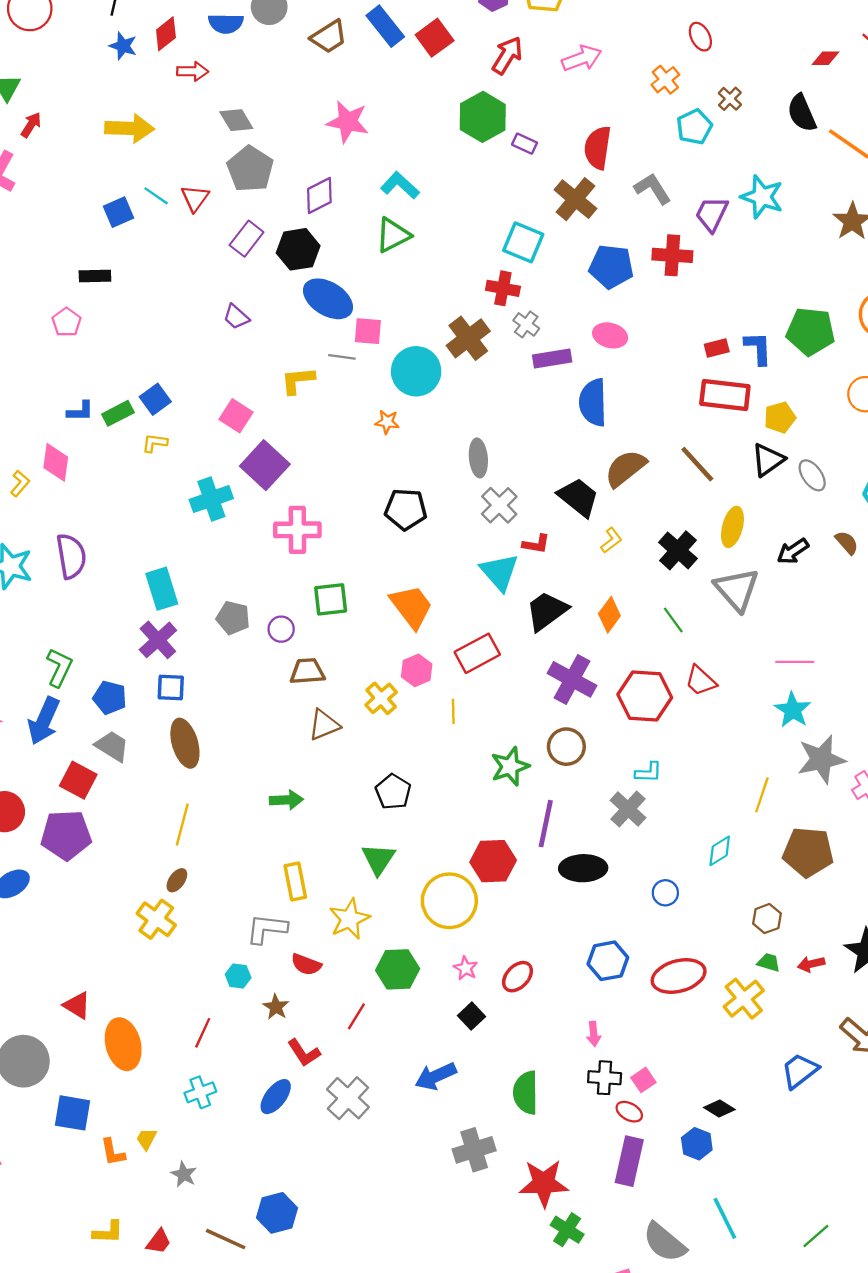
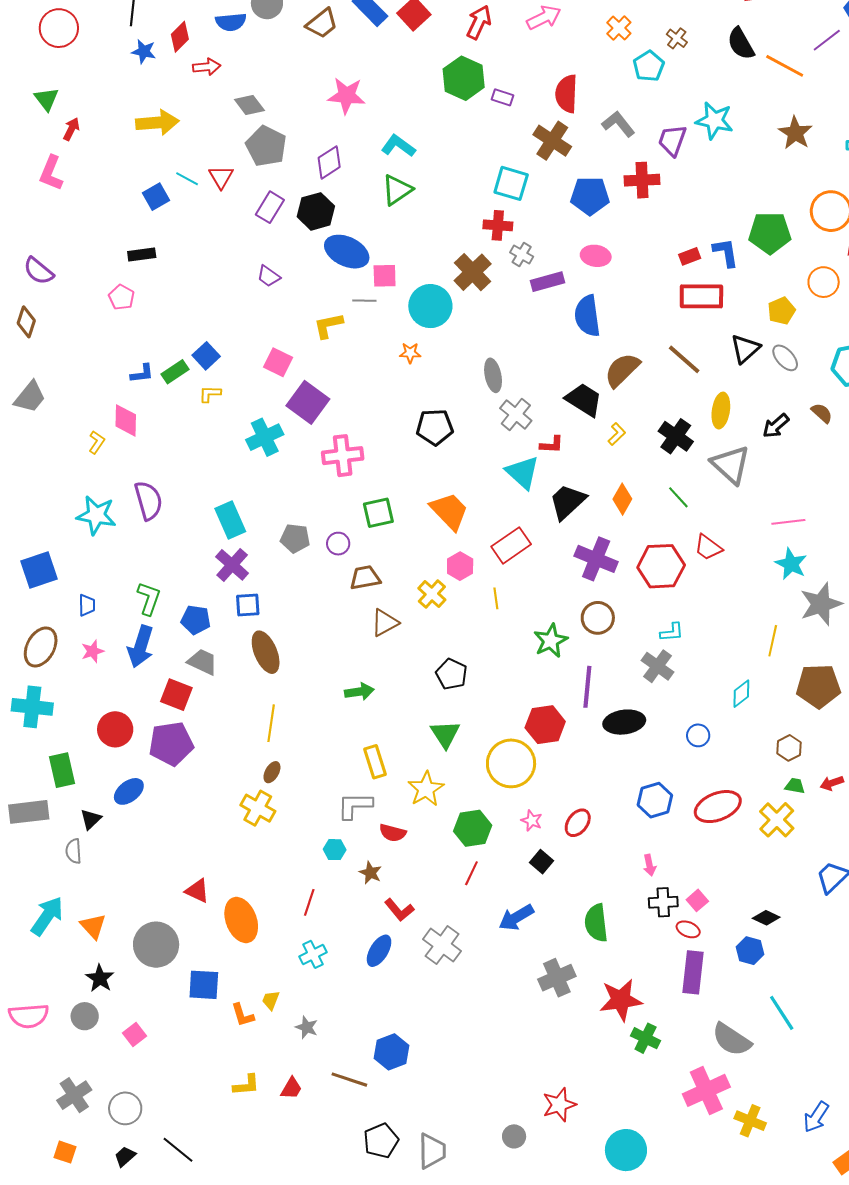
yellow pentagon: (780, 417) -> (781, 311), moved
red line: (356, 1016) -> (471, 873), moved

